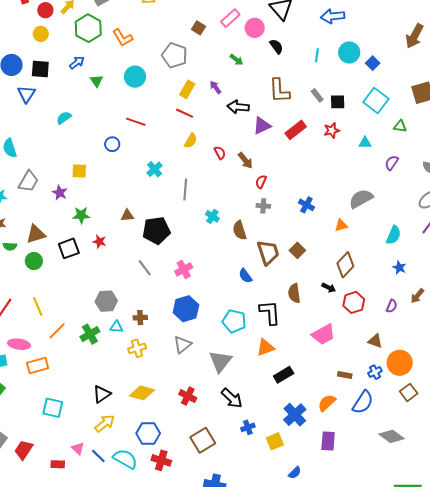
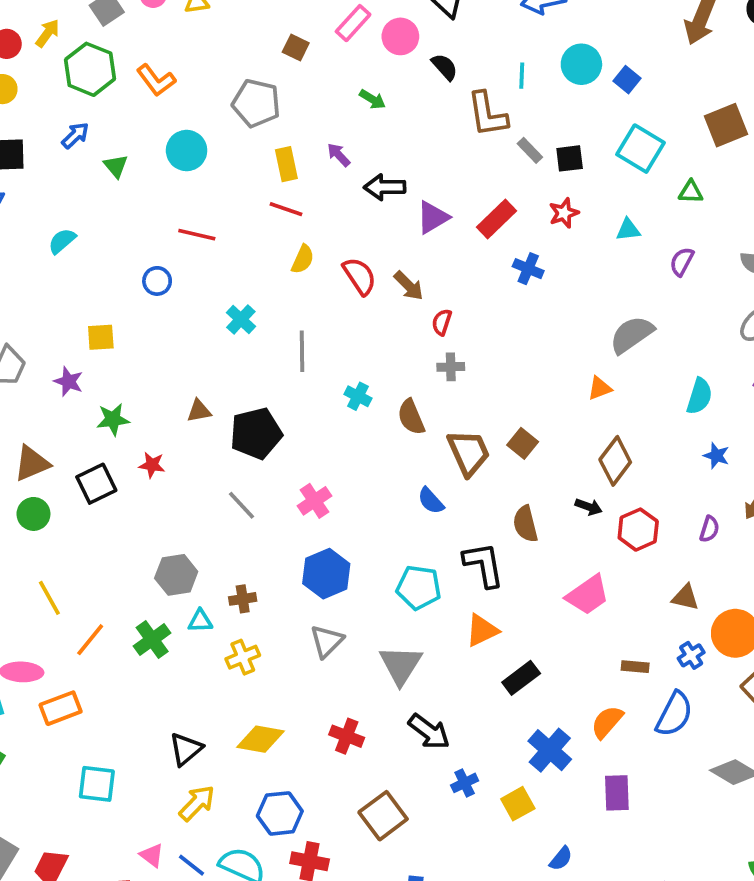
yellow rectangle: (187, 89) -> (286, 164), turned -36
brown L-shape: (279, 91) -> (487, 114), moved
red semicircle: (220, 153) -> (360, 276), size x1.5
blue cross: (306, 205) -> (528, 269), moved

